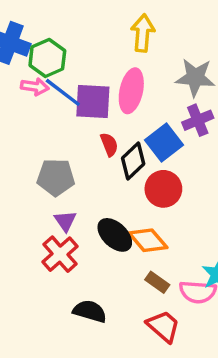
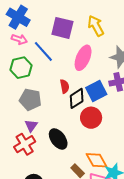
yellow arrow: (143, 33) -> (96, 26), turned -45
green hexagon: (47, 58) -> (21, 68), moved
pink arrow: (35, 87) -> (19, 39), moved
purple square: (93, 101) -> (62, 28), moved
orange diamond: (148, 240) -> (96, 160), moved

